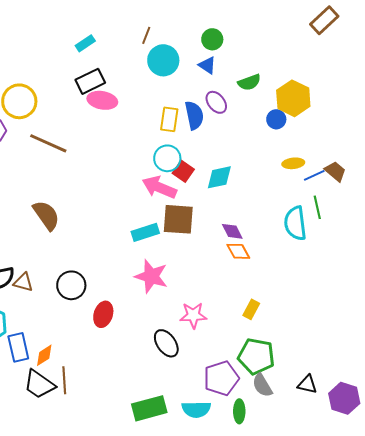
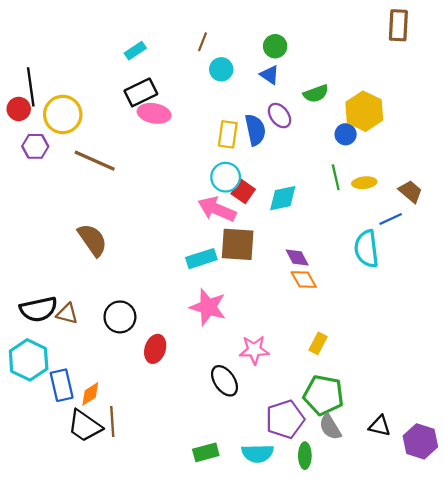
brown rectangle: (324, 20) -> (398, 25), turned -44
cyan circle: (163, 60) -> (221, 69), size x0.7
blue line: (314, 175) -> (391, 219), moved
green line: (317, 207) -> (336, 177), moved
green rectangle: (149, 408) -> (206, 452), size x0.7

